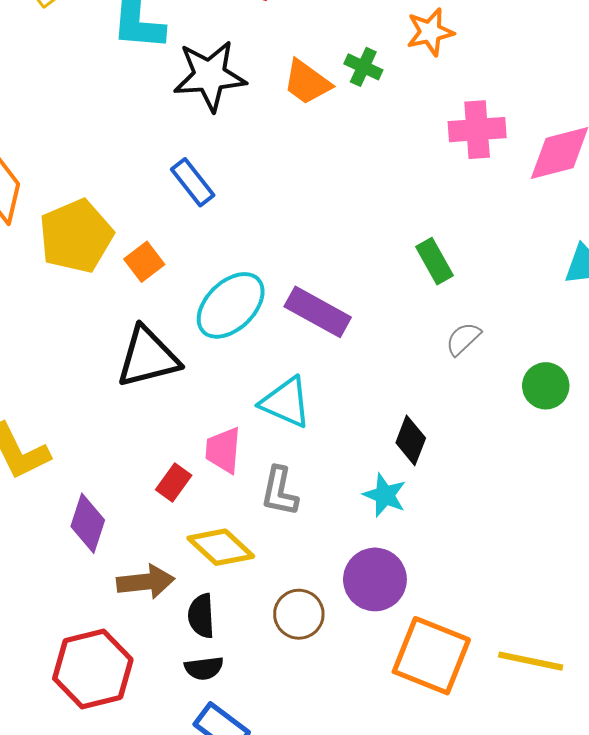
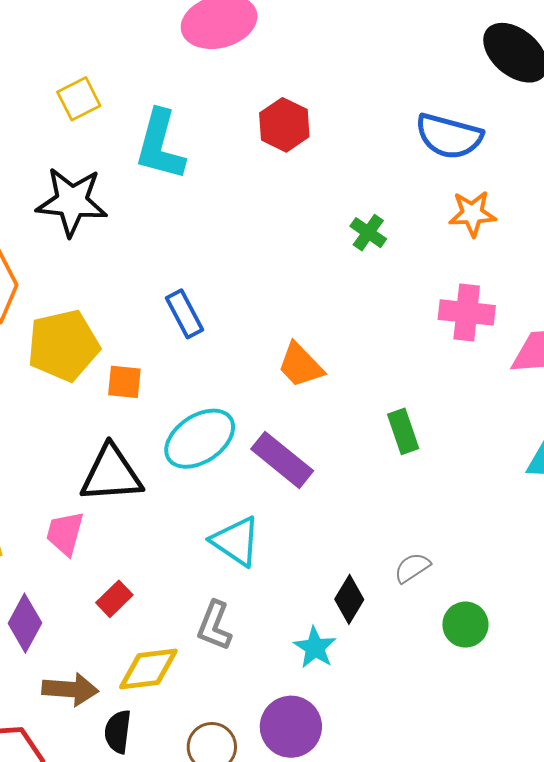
orange star: (430, 32) -> (472, 214), moved
black star: (210, 76) -> (72, 202), moved
orange trapezoid: (307, 82) -> (300, 365), moved
orange square: (144, 262) -> (124, 382), turned 33
gray semicircle: (463, 339) -> (412, 568), moved
green circle: (546, 386) -> (465, 625), moved
pink trapezoid: (223, 450) -> (65, 533), moved
yellow diamond: (221, 547) -> (148, 669), turned -60

